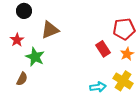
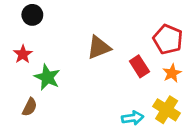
red pentagon: (124, 29) -> (168, 39), turned 30
brown triangle: (50, 30) -> (99, 47), moved

